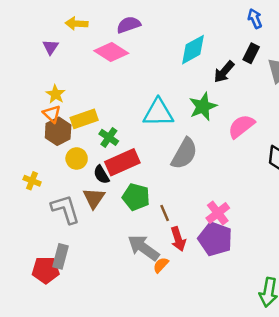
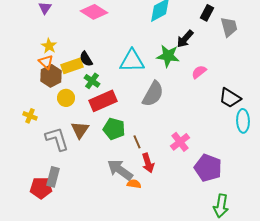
black arrow: (224, 72) -> (185, 39), moved
green star: (203, 106) -> (168, 56), turned 30
pink semicircle: (241, 126) -> (199, 72), size x0.7
black semicircle: (101, 175) -> (86, 59), moved
purple pentagon: (215, 239) -> (208, 168), moved
orange semicircle: (161, 265) -> (134, 184), turned 56

